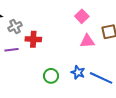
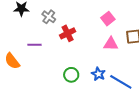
gray cross: (15, 27) -> (49, 17), moved, turned -32
red cross: (33, 39) -> (68, 33), moved, turned -35

